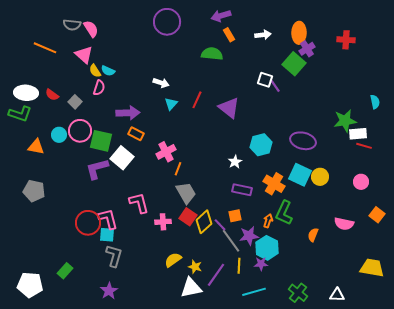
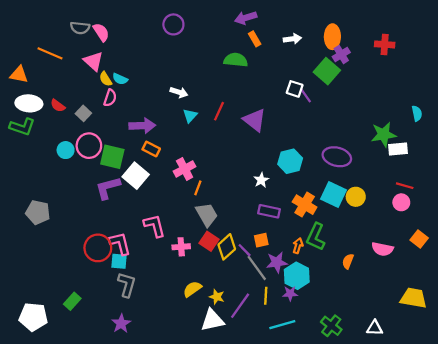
purple circle: (167, 22) -> (173, 24), moved, size x0.7
red line: (364, 146) -> (405, 186), moved
orange triangle: (36, 147) -> (19, 74), moved

